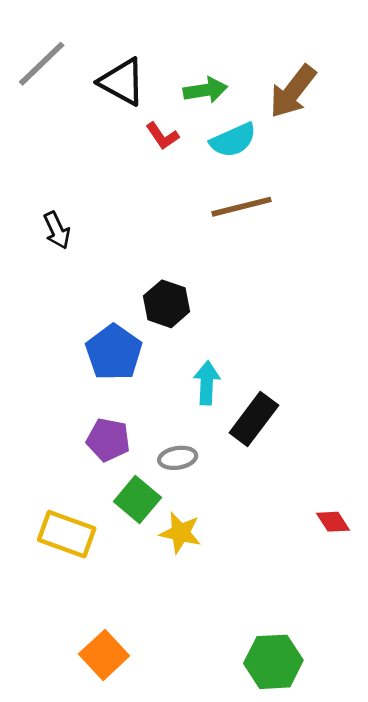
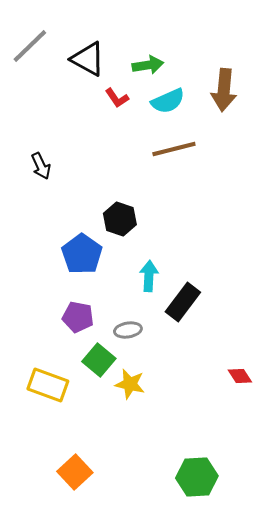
brown arrow: (293, 92) -> (224, 90), moved, turned -33

